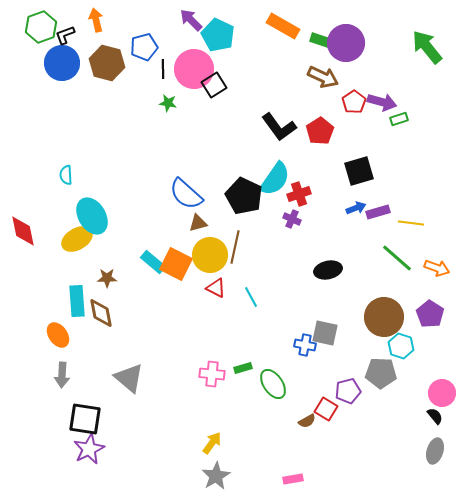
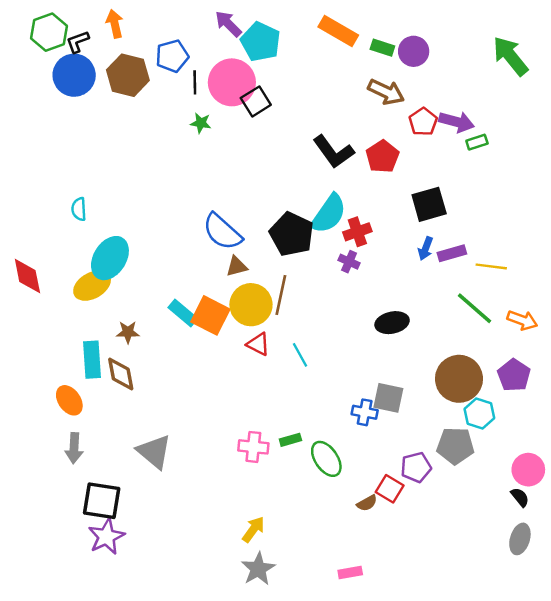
purple circle: (346, 43) -> (414, 51), size x0.7
blue arrow: (356, 208) -> (426, 249), turned 132
cyan ellipse: (92, 216) -> (110, 258), turned 63

